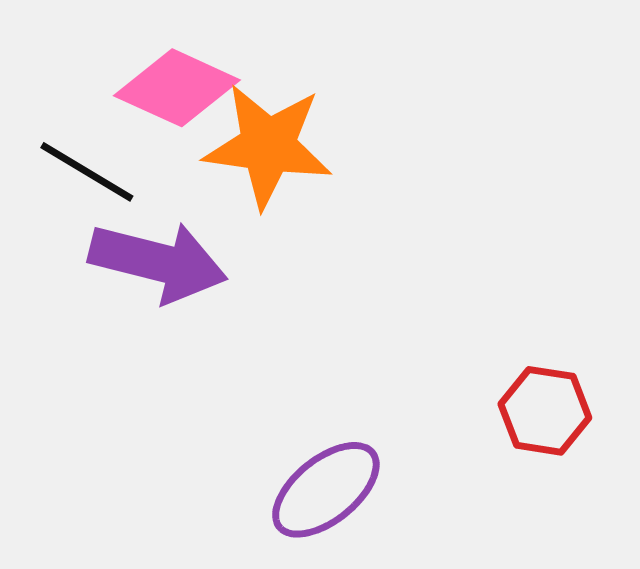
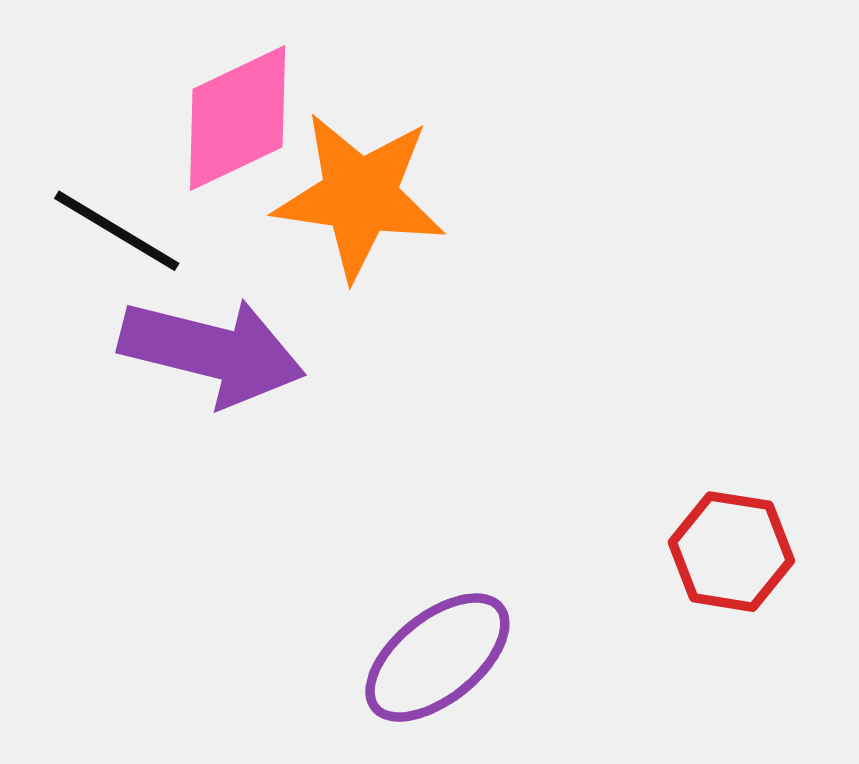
pink diamond: (177, 88) -> (238, 118), turned -50

